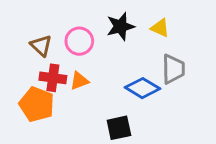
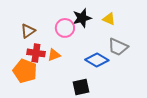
pink circle: (79, 41) -> (65, 28), moved
brown triangle: (41, 46) -> (28, 31), turned 42
gray trapezoid: (173, 69) -> (118, 47), turned 115

